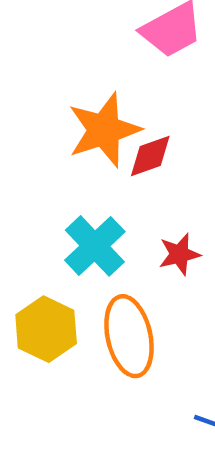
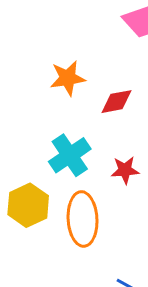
orange star: (104, 130) -> (68, 78), moved, size x0.7

